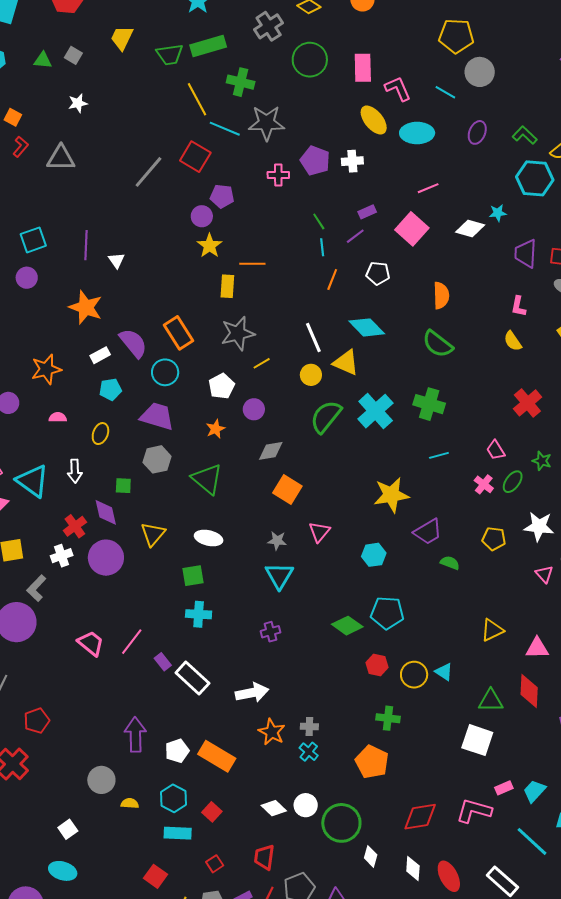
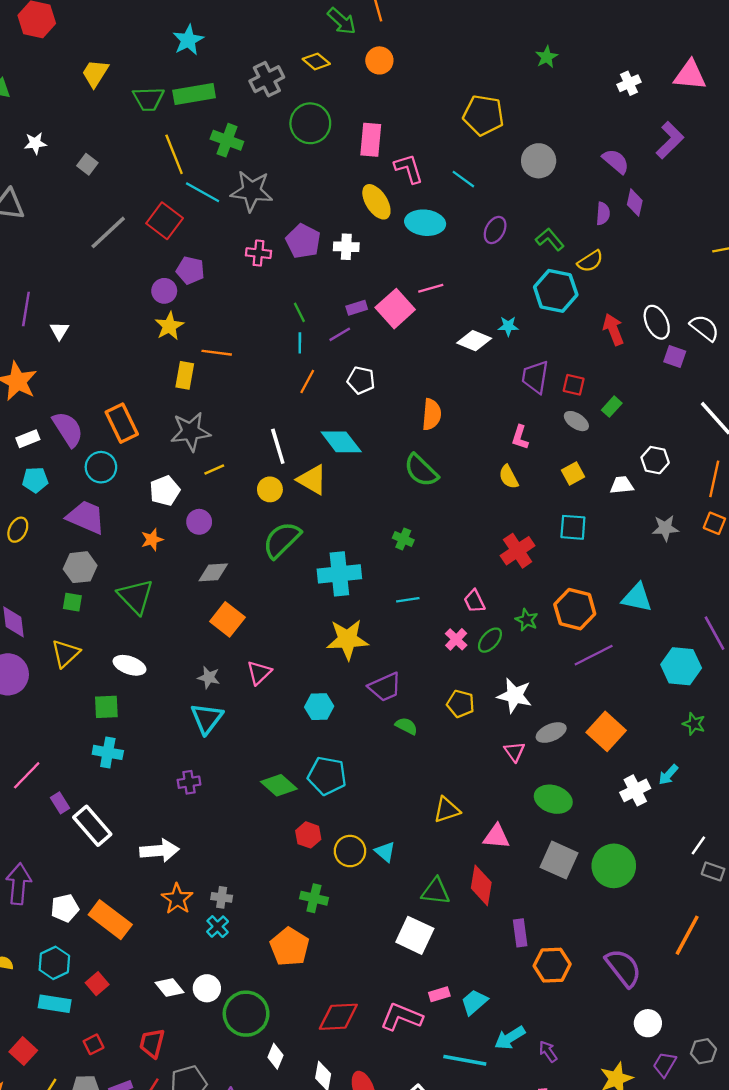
gray square: (73, 55) -> (87, 164), moved
gray circle: (480, 72) -> (539, 161), moved
pink square: (412, 229) -> (395, 309), moved
green cross: (429, 404) -> (403, 539), size x0.6
cyan cross: (376, 411) -> (339, 574), moved, turned 30
green square: (123, 486) -> (72, 602), moved
cyan line: (532, 841) -> (465, 1060), turned -39

